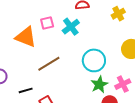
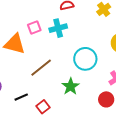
cyan cross: (71, 27) -> (58, 28), turned 30
green star: (99, 85) -> (71, 86), moved

